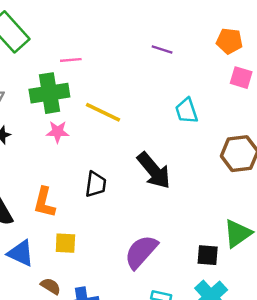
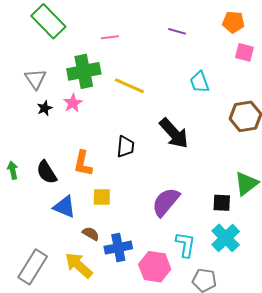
pink line: (71, 60) -> (110, 37), moved
pink star: (58, 132) -> (73, 103), moved, turned -30

